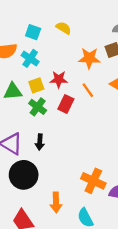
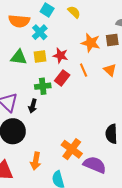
green cross: (38, 107) -> (43, 86), moved, turned 35

